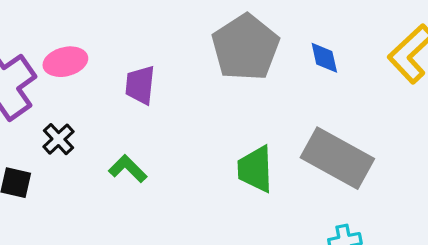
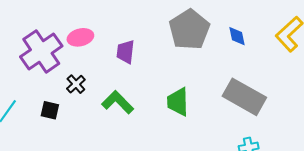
green L-shape: (128, 169) -> (118, 102), size x1.4
green trapezoid: (255, 169) -> (178, 102), moved

